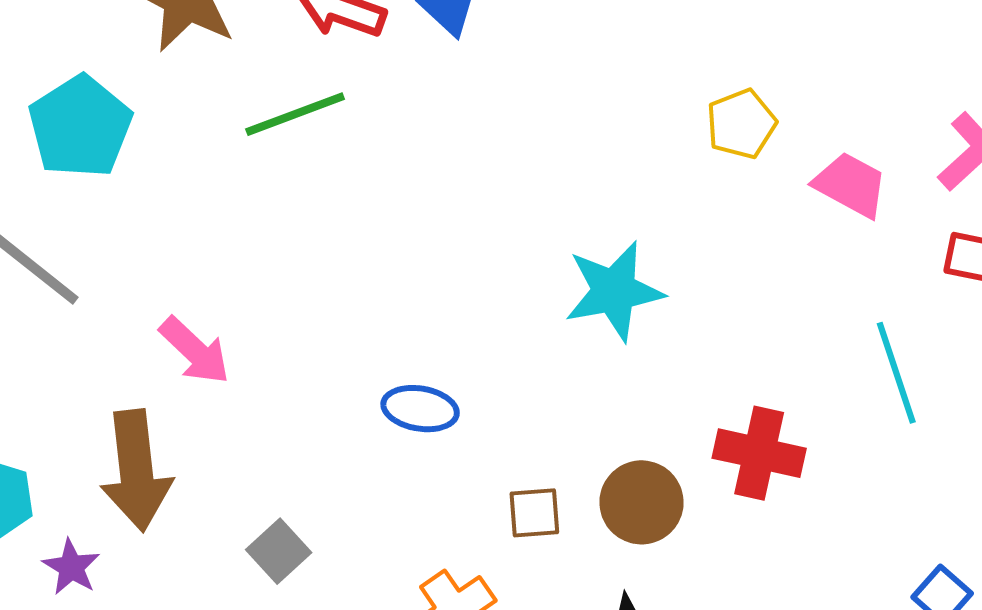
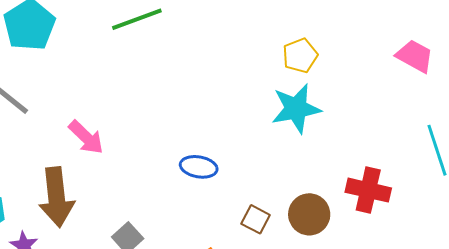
yellow pentagon: (741, 124) -> (300, 56), moved
brown square: (534, 513) -> (256, 219), turned 32

